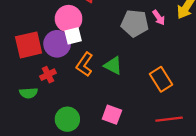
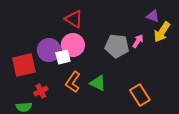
pink arrow: (159, 18) -> (138, 41), turned -112
pink circle: (69, 19) -> (73, 45), moved
purple circle: (57, 44) -> (49, 50), moved

